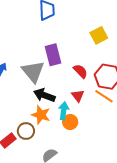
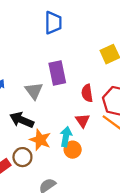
red semicircle: (80, 71) -> (87, 93), turned -147
gray triangle: (33, 72) -> (34, 91), size x0.7
black arrow: (44, 95) -> (22, 120), moved

